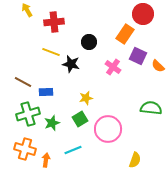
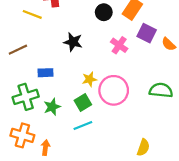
black circle: (89, 42) -> (104, 12), moved
yellow line: (51, 52) -> (32, 14), moved
brown line: (23, 82) -> (18, 50), moved, turned -54
pink circle: (108, 129) -> (114, 90), moved
cyan line: (73, 150) -> (83, 125), moved

